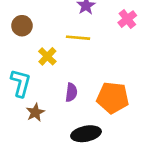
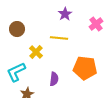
cyan L-shape: (21, 83) -> (16, 72), turned -130
orange pentagon: (113, 98) -> (85, 68), moved

